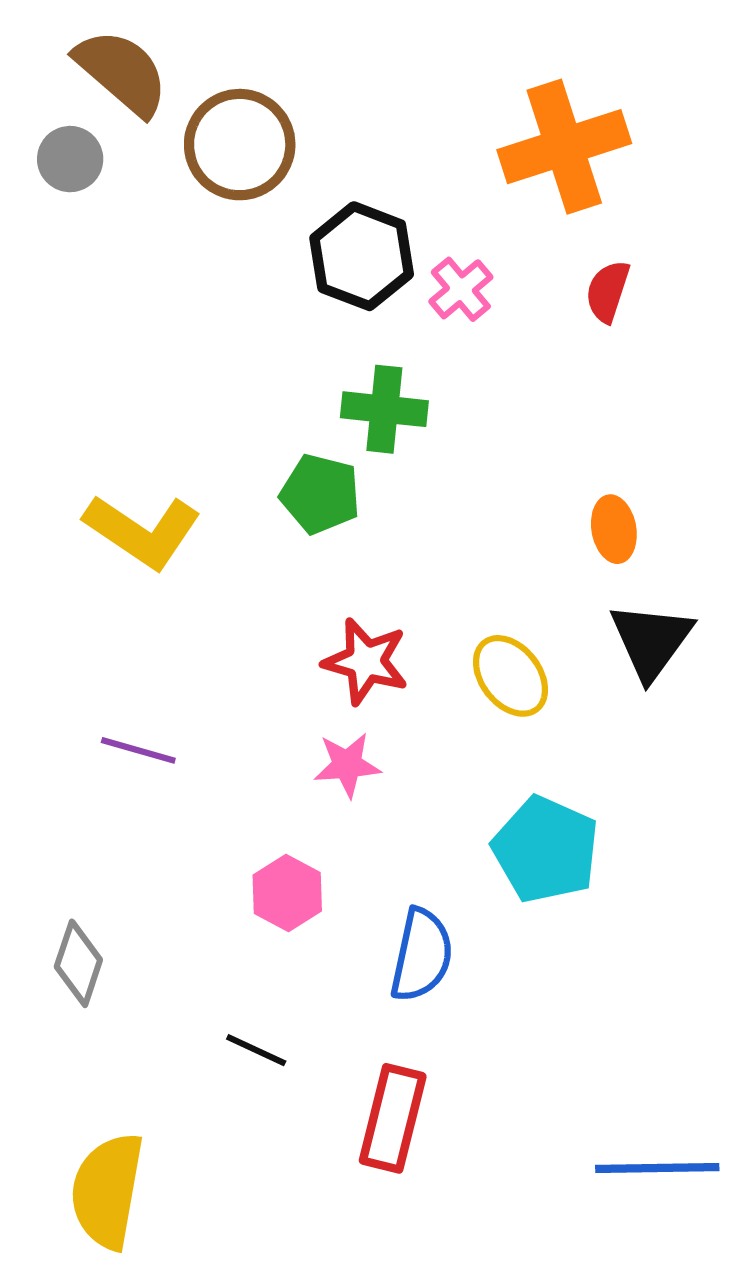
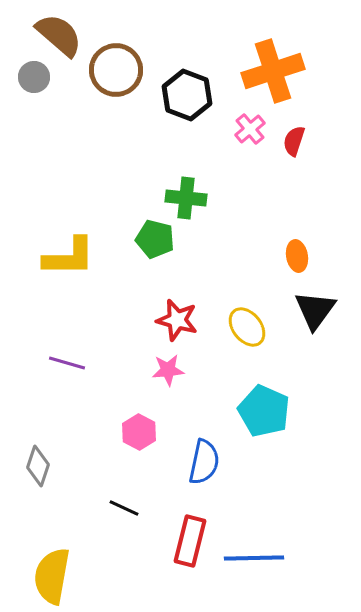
black hexagon: (362, 256) -> (187, 95), moved
pink cross: (461, 289) -> (250, 129), moved
yellow L-shape: (142, 531) -> (69, 257), turned -34
blue line: (657, 1168) -> (254, 558), moved

